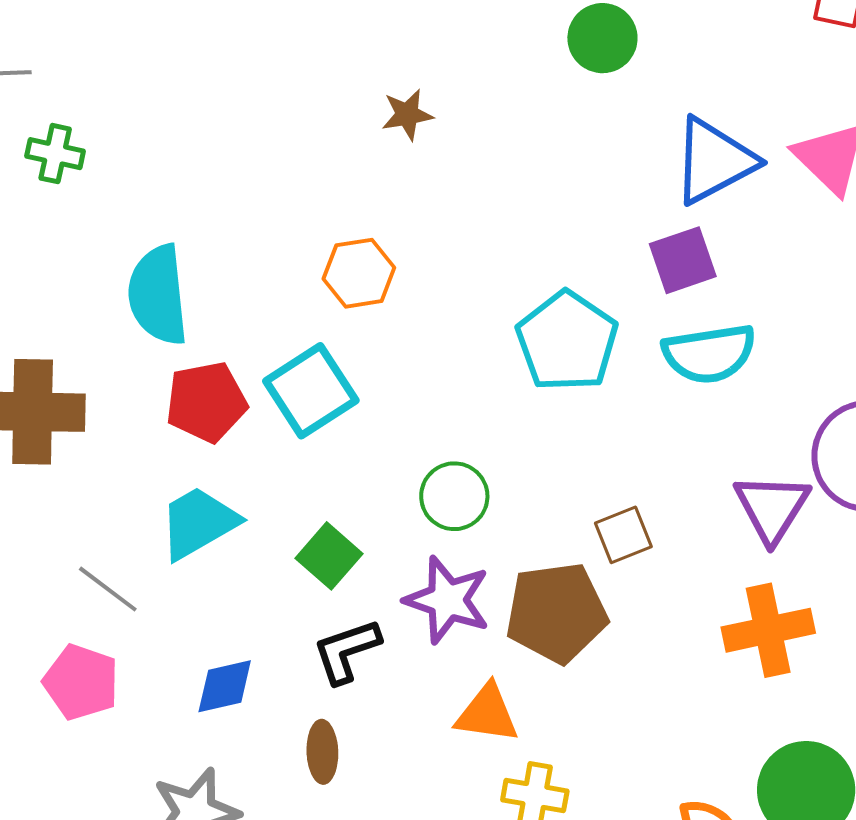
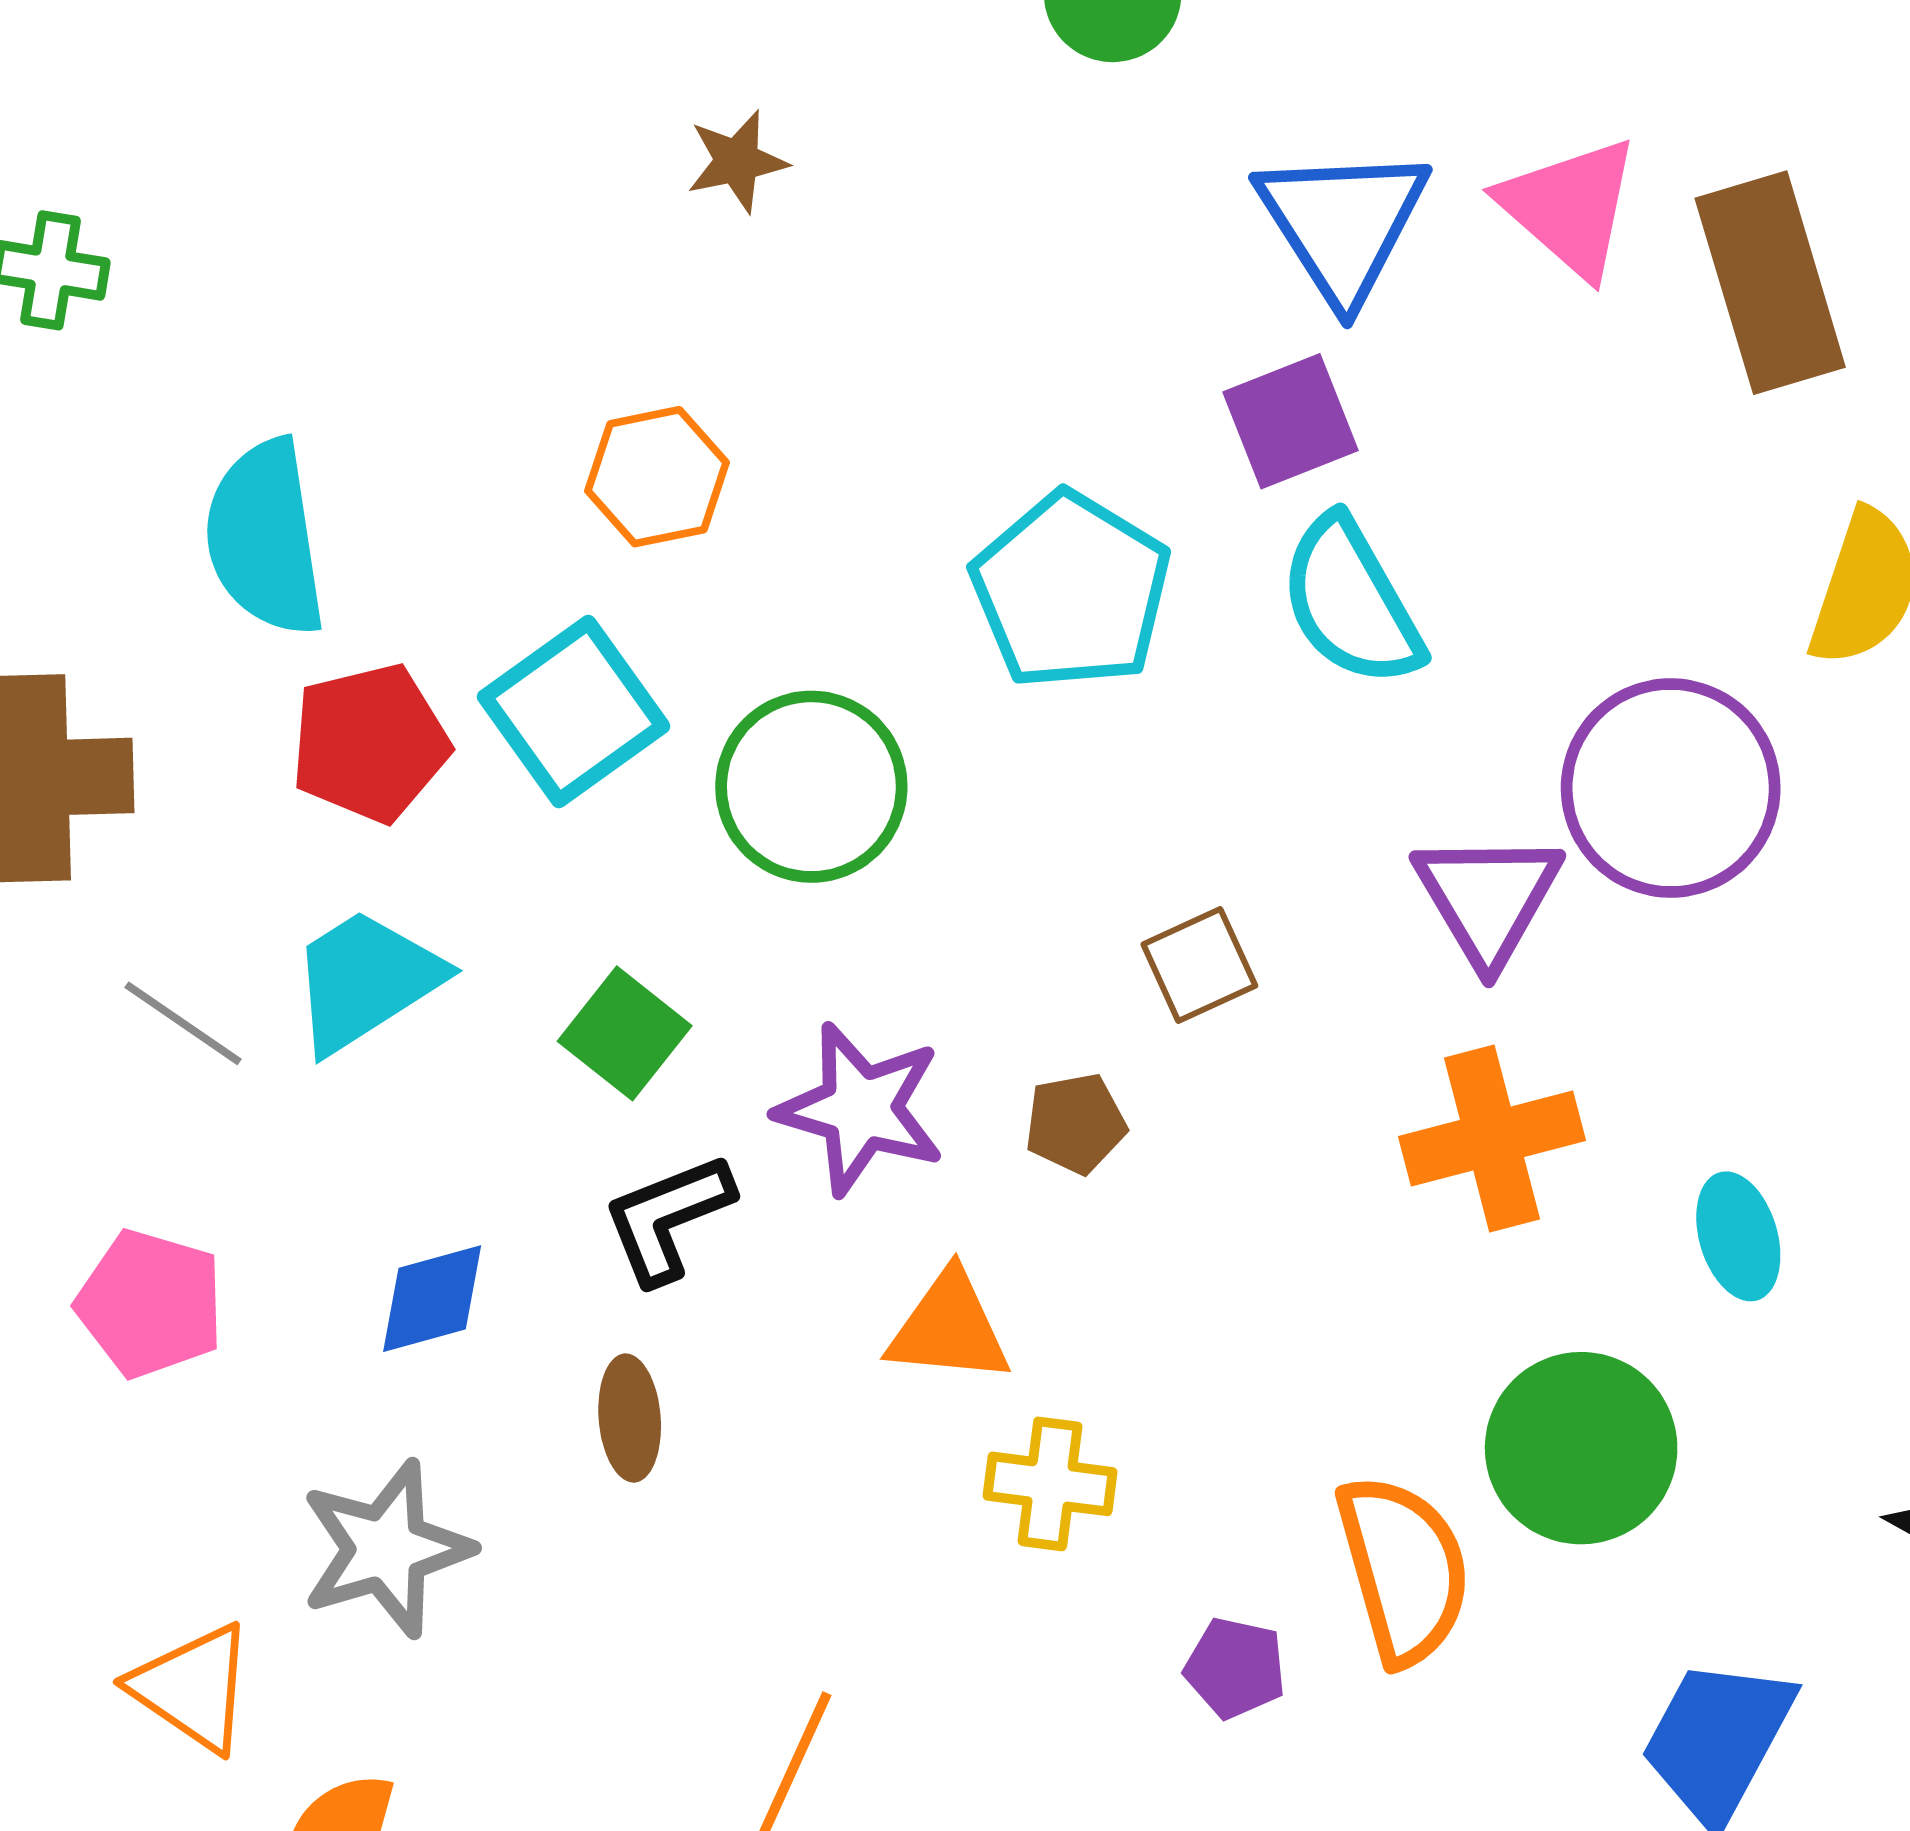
blue triangle: (714, 161) -> (1343, 224), turned -32
cyan semicircle: (709, 354) -> (1351, 602), turned 72
green circle: (454, 496) -> (811, 787), moved, size x1.4
gray line: (108, 589) -> (183, 1023), moved
brown pentagon: (556, 613) -> (1075, 1123), size x0.5

